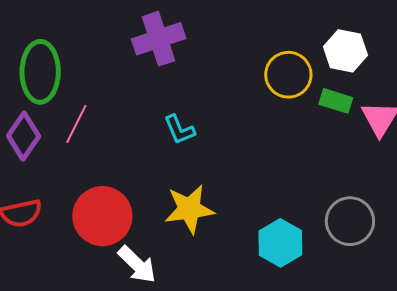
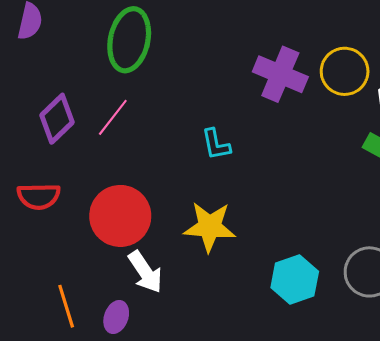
purple cross: (159, 39) -> (280, 74), moved, turned 30
green ellipse: (40, 72) -> (129, 40), moved
yellow circle: (288, 75) -> (345, 71), moved

